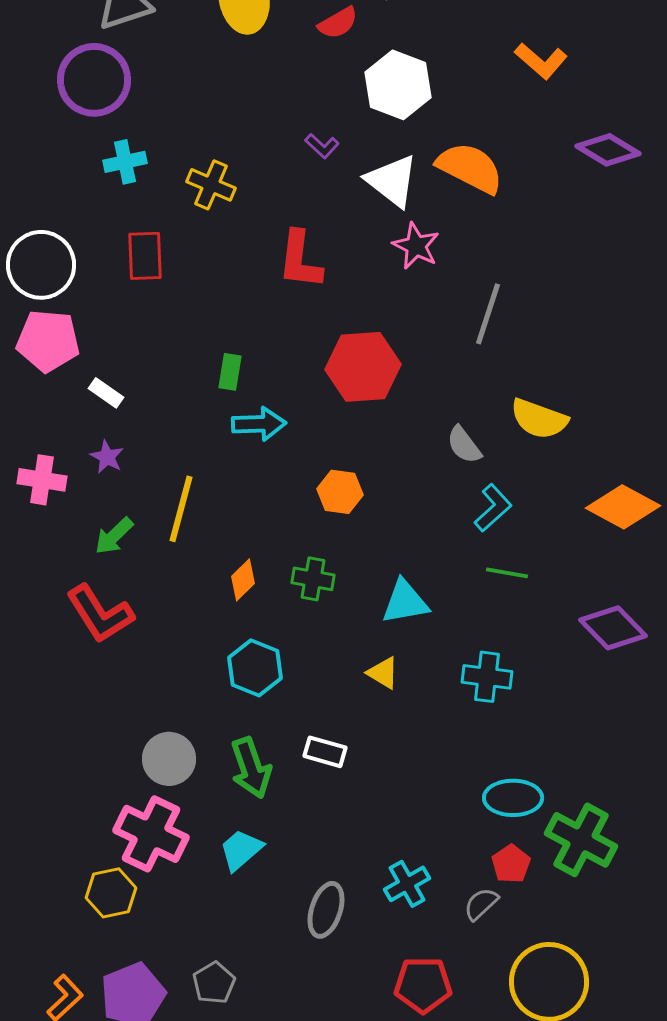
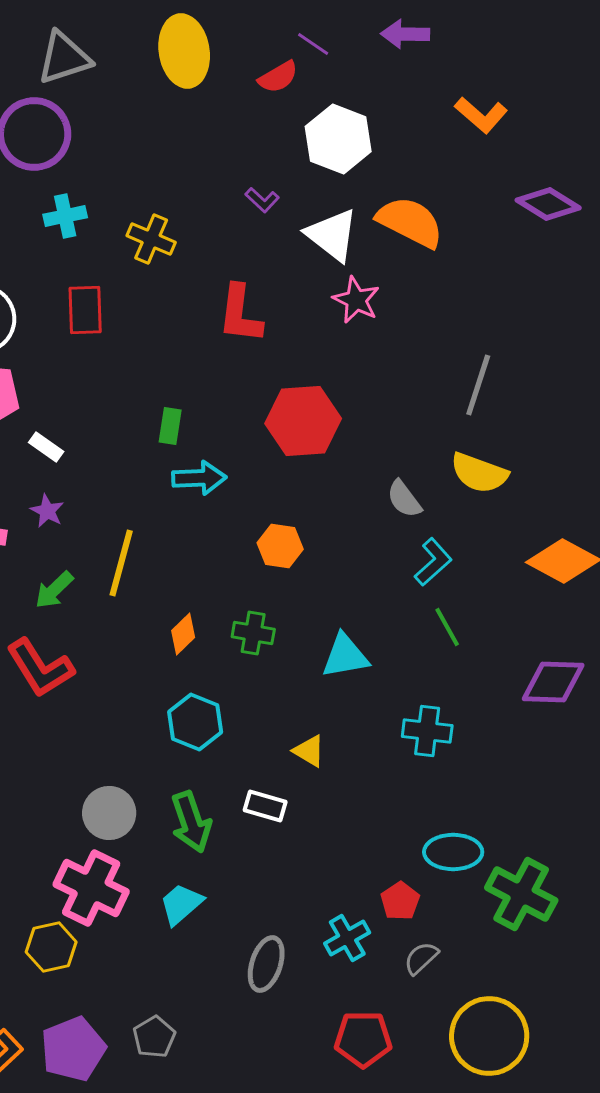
gray line: (488, 314) -> (478, 385), moved
green line: (507, 573) -> (447, 627), turned 51
purple diamond: (613, 628) -> (553, 682), turned -44
yellow triangle: (383, 673) -> (309, 751), moved
red pentagon: (511, 864) -> (400, 901), moved

